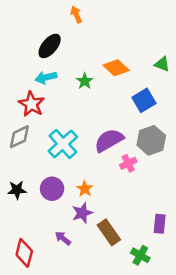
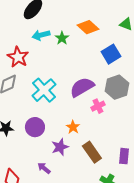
cyan arrow: (46, 77) -> (41, 35), moved
orange star: (85, 189) -> (73, 127), moved
brown rectangle: (109, 232) -> (92, 152), moved

